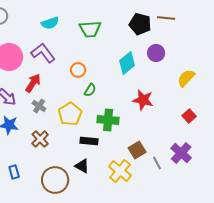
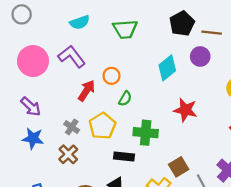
brown line: (166, 18) -> (212, 33), moved
black pentagon: (140, 24) -> (182, 23), turned 30
red arrow: (33, 83) -> (86, 91), moved
gray cross: (39, 106) -> (72, 127), moved

